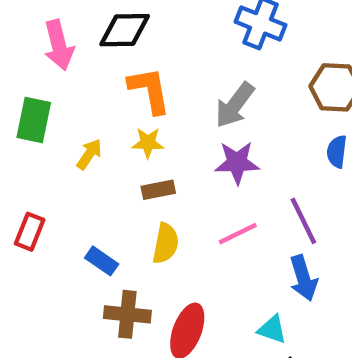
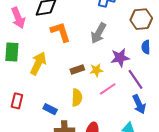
yellow star: (148, 143) -> (96, 70), moved
yellow arrow: (89, 154) -> (38, 63), size x1.6
purple star: (237, 163) -> (120, 58), moved
brown rectangle: (158, 190) -> (77, 70), moved

